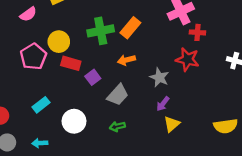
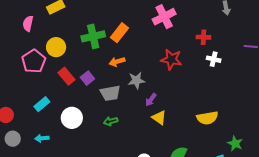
pink semicircle: (28, 14) -> (28, 24), turned 140
red cross: (197, 32) -> (203, 37), moved
red rectangle: (71, 63) -> (66, 76), moved, turned 36
gray star: (159, 77) -> (136, 80), moved, turned -30
gray trapezoid: (118, 95) -> (110, 93), turned 40
yellow triangle: (172, 124) -> (159, 118), turned -42

